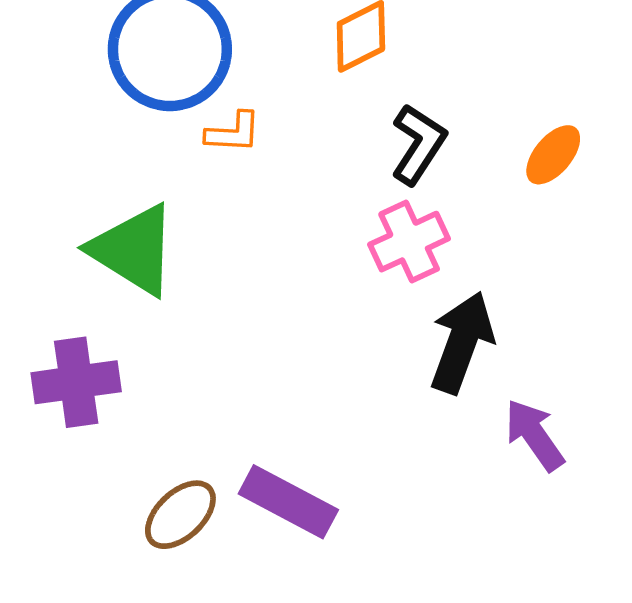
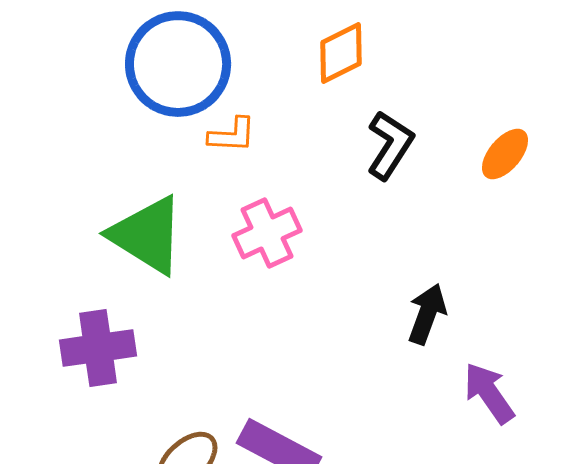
pink cross: (409, 242) -> (267, 233), moved
black arrow: (462, 342) -> (427, 314), size x0.7

